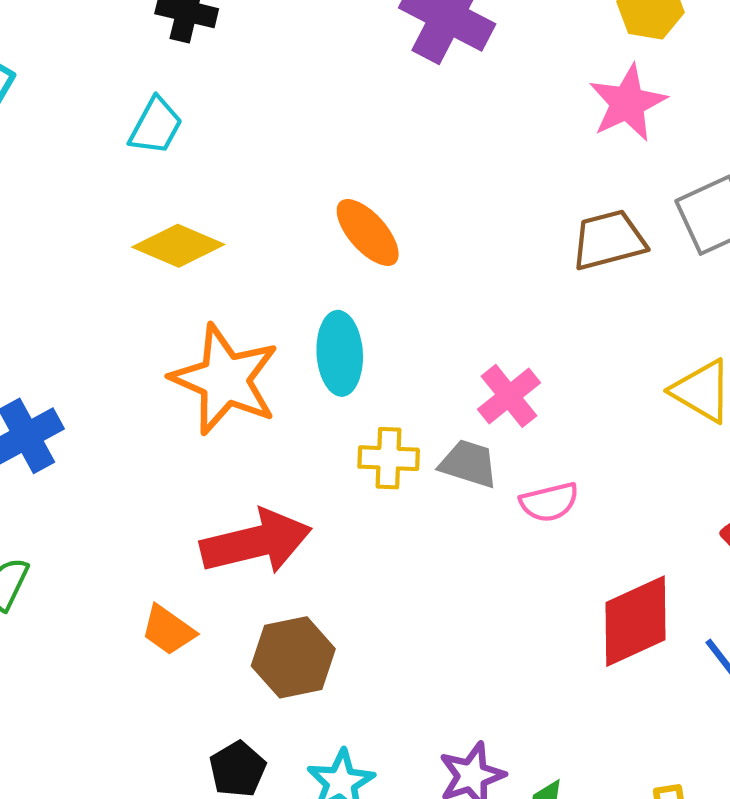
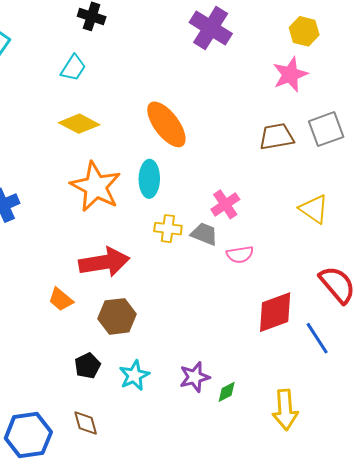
orange ellipse: (368, 232) -> (166, 124), size x1.4

